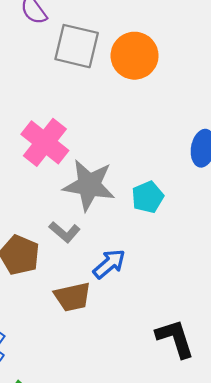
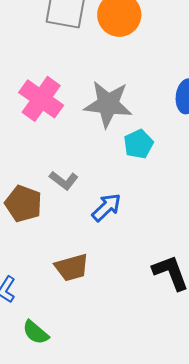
gray star: (89, 185) -> (108, 104), moved
brown trapezoid: (73, 297) -> (72, 267), moved

